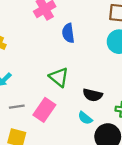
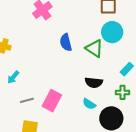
blue semicircle: (68, 33) -> (66, 42), moved
green triangle: (59, 77) -> (94, 48), moved

